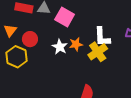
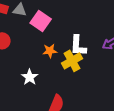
white star: (60, 47) -> (30, 77), moved

